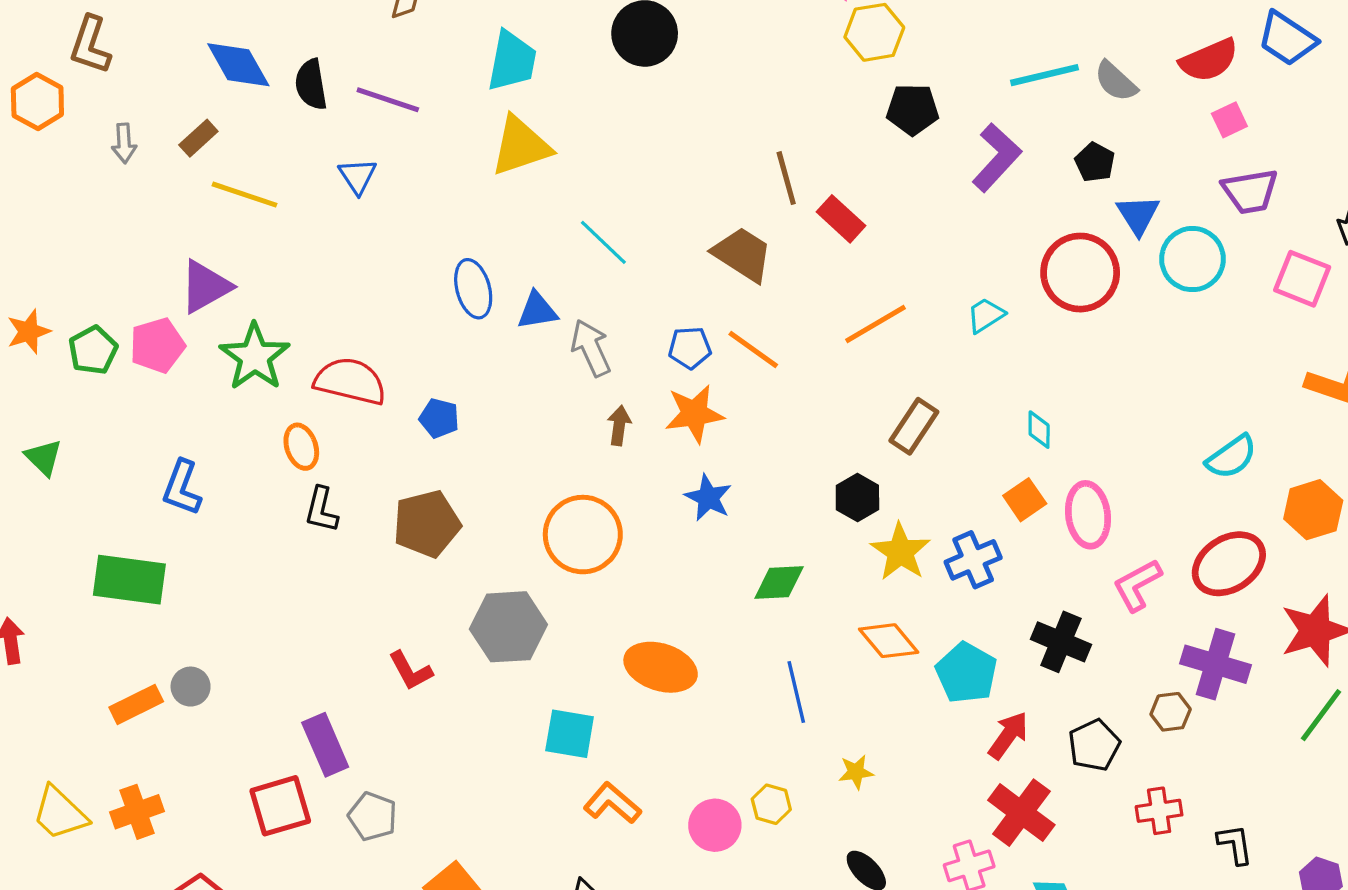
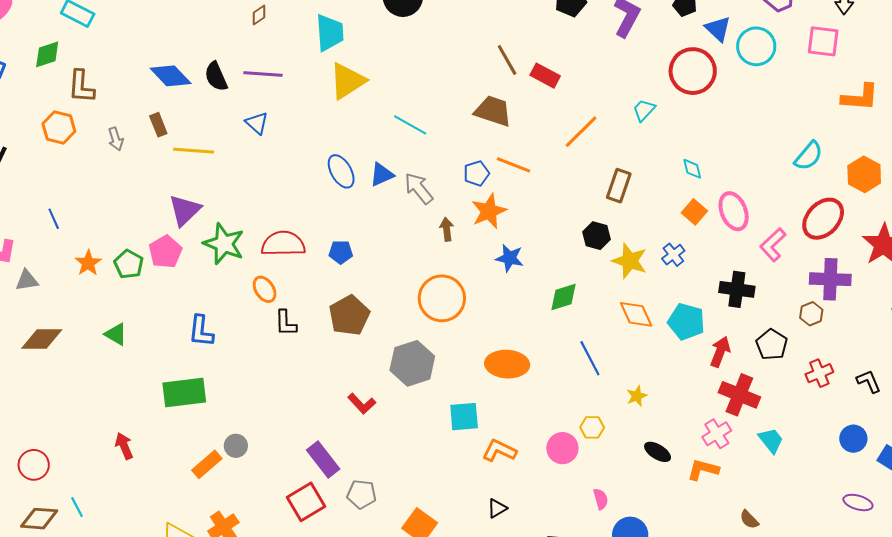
brown rectangle: (198, 138) -> (158, 125), turned -55
blue cross: (973, 560) -> (673, 255), size x0.7
orange diamond: (889, 641) -> (636, 314), turned 30

